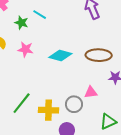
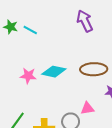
green star: (21, 23) -> (11, 27), moved
pink star: (25, 49) -> (28, 76), moved

